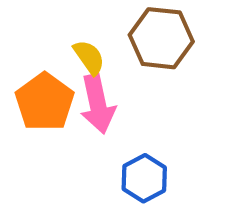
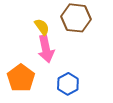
orange pentagon: (45, 102) -> (21, 78), moved

